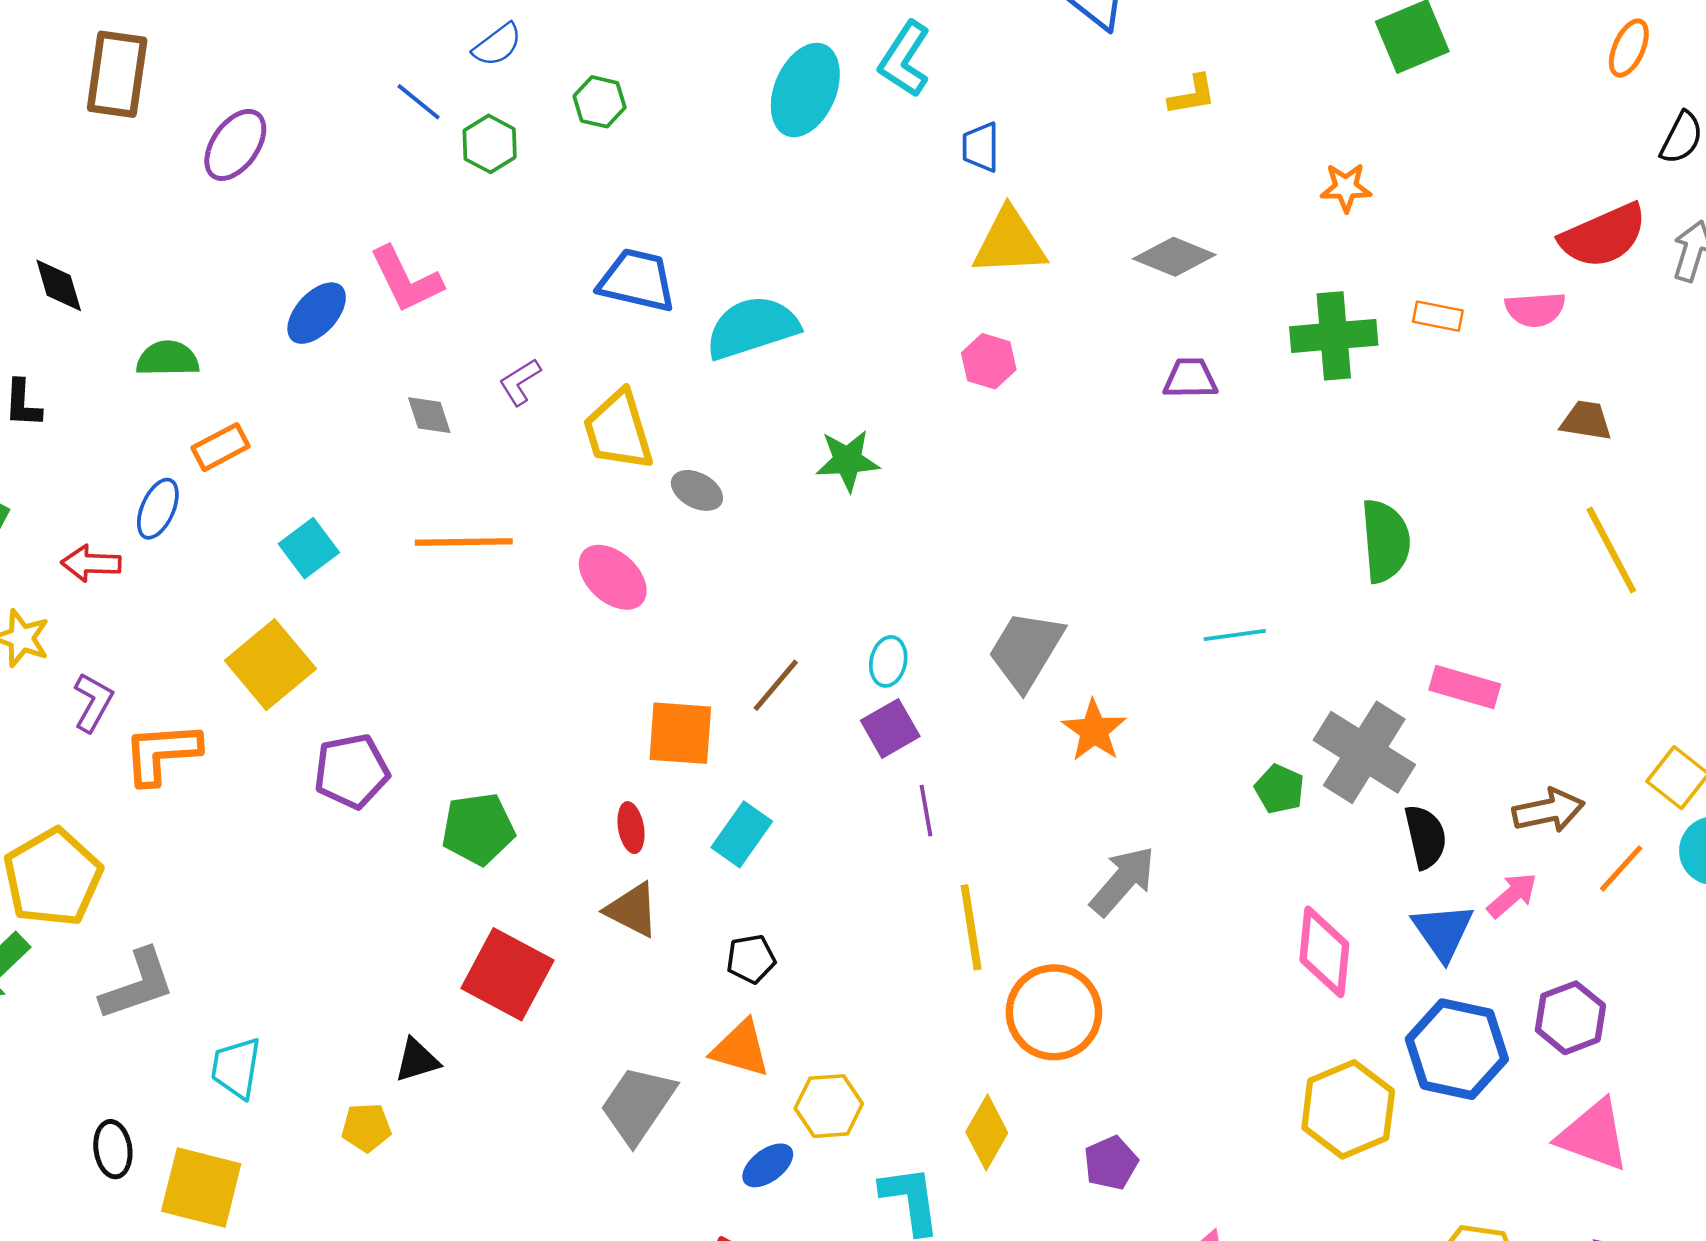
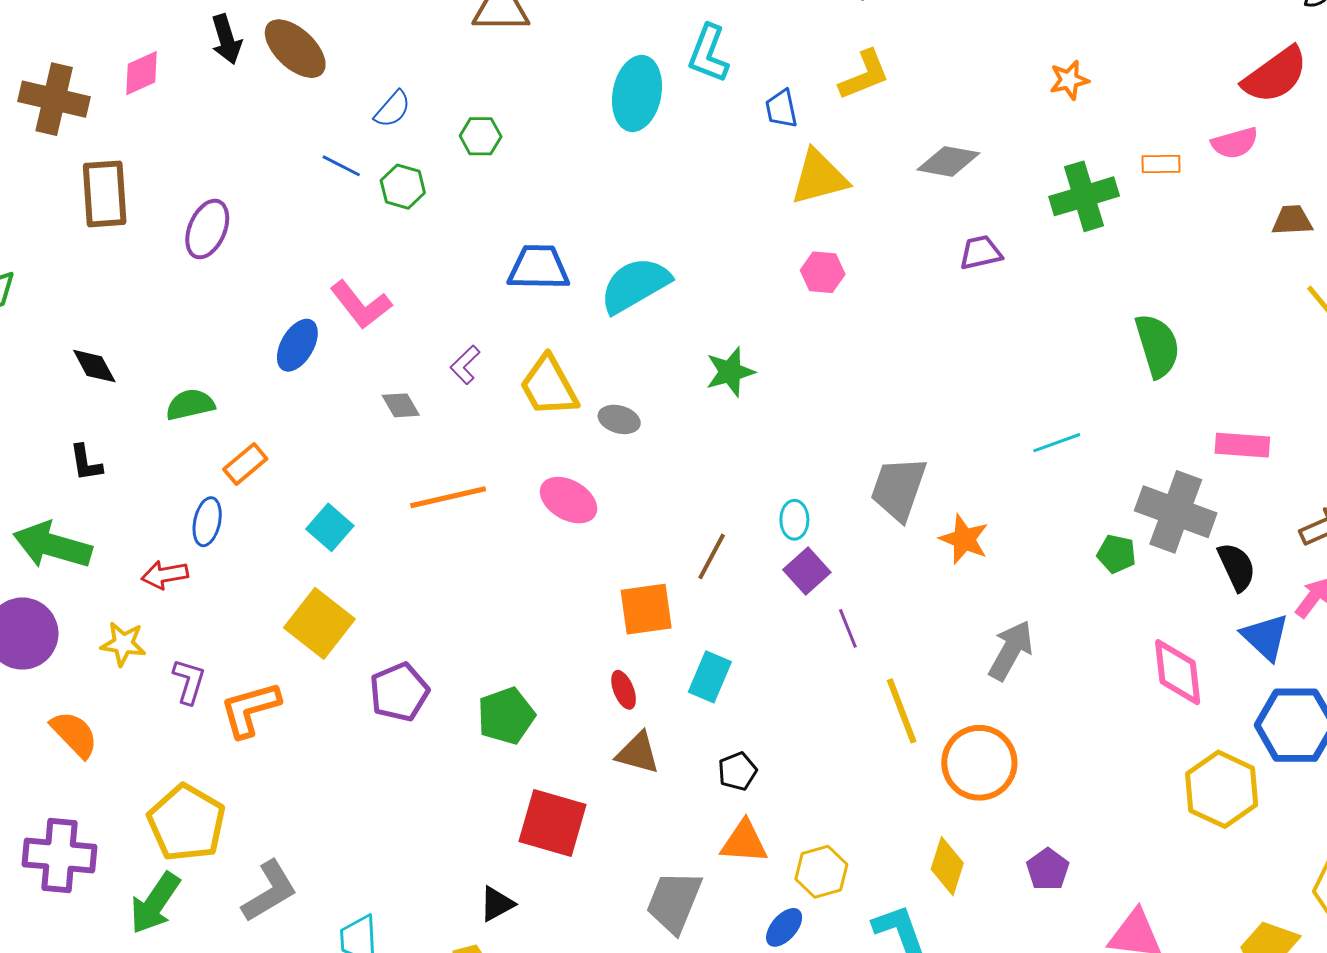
yellow L-shape: (1192, 95) -> (864, 75), moved, size x1.4

